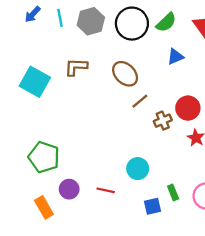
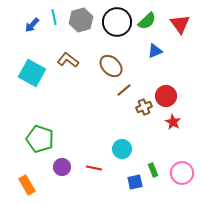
blue arrow: (33, 14) -> (32, 25), moved
brown L-shape: (76, 67) -> (68, 60), turned 35
orange rectangle: (44, 207) -> (27, 185), moved

